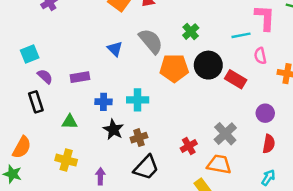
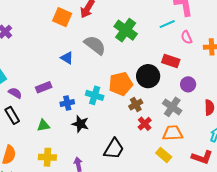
green cross: (191, 32) -> (126, 30), size x1.6
black circle: (208, 65) -> (148, 76), moved
orange pentagon: (174, 68) -> (121, 84), moved
cyan cross: (138, 100) -> (95, 95), turned 30
purple circle: (265, 113) -> (188, 84), moved
brown cross: (139, 138) -> (136, 104), moved

